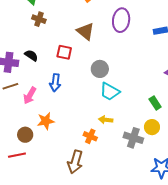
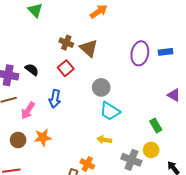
brown cross: (39, 19) -> (66, 43), moved
purple ellipse: (121, 20) -> (140, 53), moved
red square: (64, 52) -> (66, 68), turned 35
brown circle: (25, 135) -> (18, 140), moved
orange cross: (90, 136) -> (87, 164), moved

